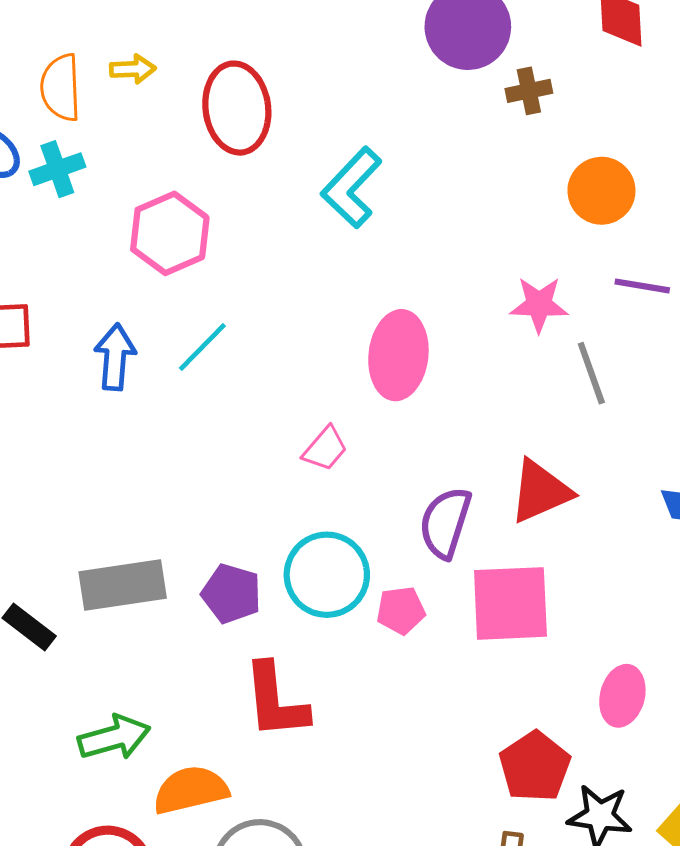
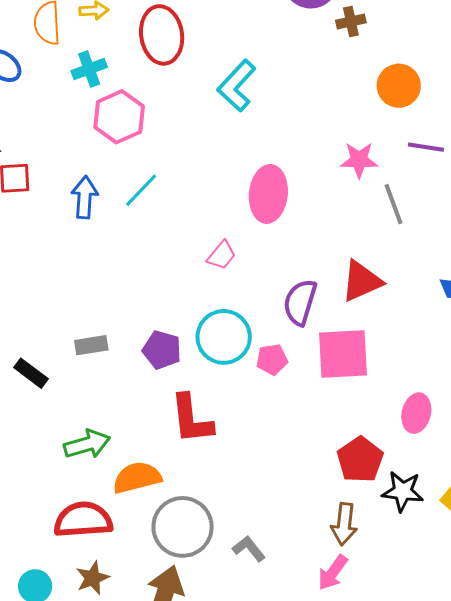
cyan cross: (57, 169) -> (89, 69), moved
gray rectangle: (123, 585) -> (91, 345), size x0.6

